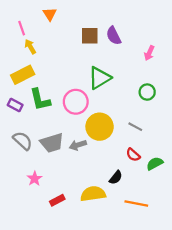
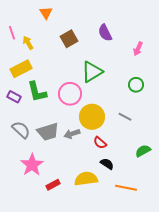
pink line: (22, 28) -> (12, 33), moved
brown square: (90, 36) -> (69, 39), moved, turned -30
red semicircle: (133, 155) -> (100, 143), moved
black semicircle: (116, 178) -> (107, 164), turned -96
pink star: (35, 179) -> (32, 165), size x1.6

